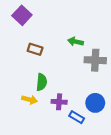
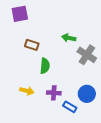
purple square: (22, 15) -> (20, 14), turned 36
gray cross: (95, 60) -> (87, 55), turned 30
green semicircle: (42, 82) -> (45, 66), moved

